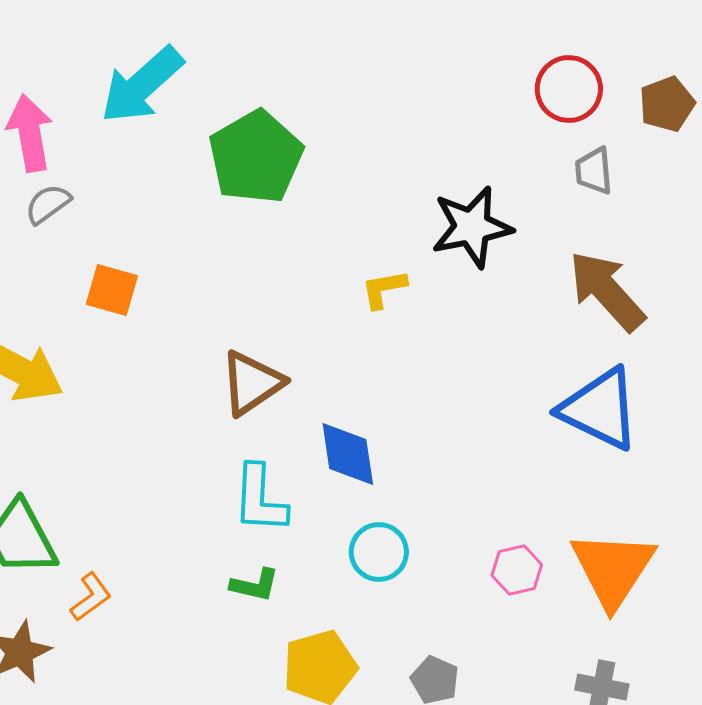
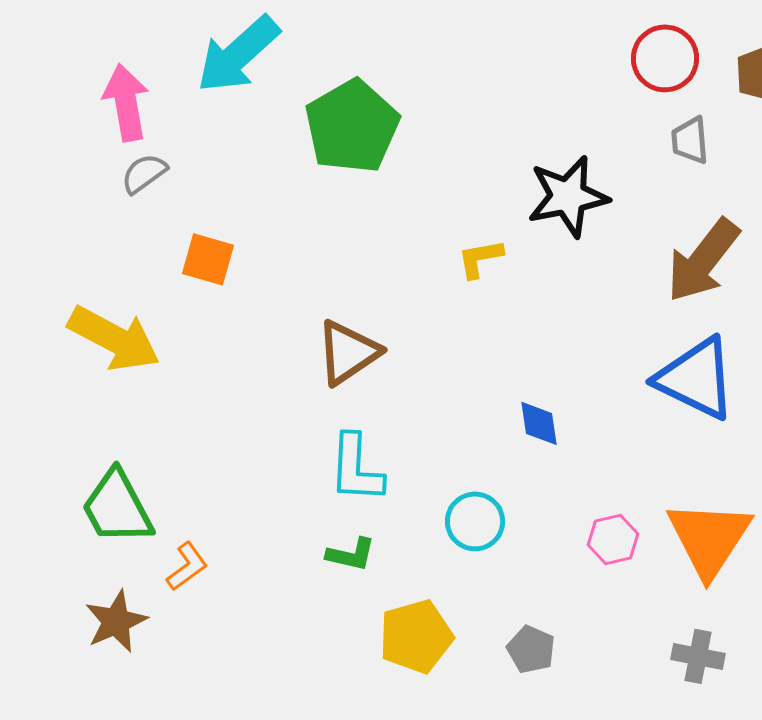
brown arrow: (607, 291) -> (703, 260), turned -100
blue diamond: (348, 454) -> (539, 423), moved, size x0.7

